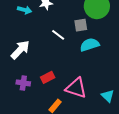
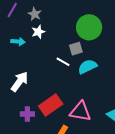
white line: (58, 35) -> (63, 62), moved
red rectangle: (48, 77) -> (51, 105), size x1.6

